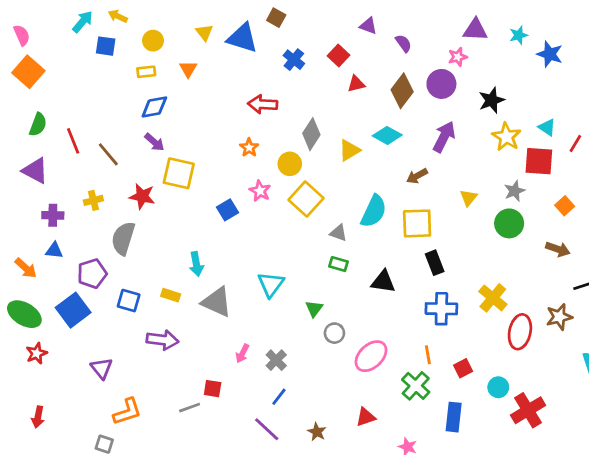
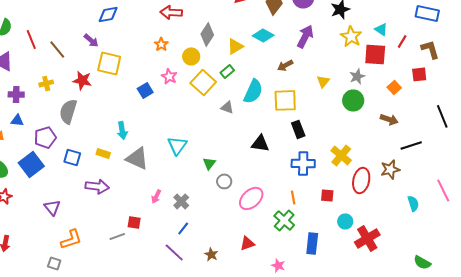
blue diamond: (154, 107) -> (108, 14), moved
green rectangle: (339, 264) -> (227, 71), moved, turned -56
red square: (463, 368) -> (327, 195), moved, turned 32

